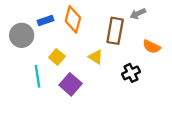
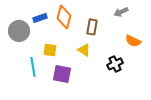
brown rectangle: (115, 31) -> (92, 27), moved, size x0.7
yellow square: (57, 57) -> (50, 50), turned -32
purple square: (71, 84) -> (62, 74), turned -30

